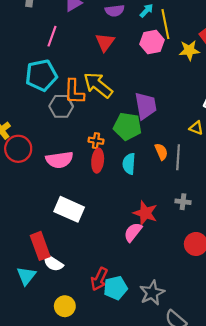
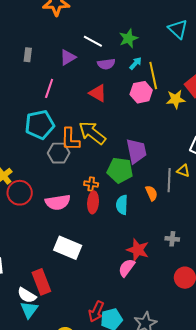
red triangle: (105, 42) -> (98, 93), turned -36
gray line: (178, 157) -> (169, 180), moved
white semicircle: (53, 263) -> (27, 295), moved

